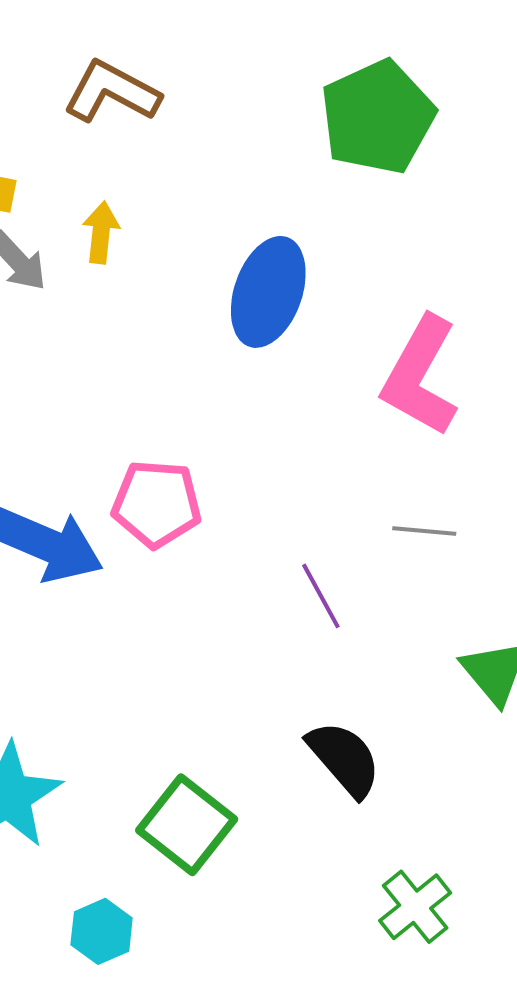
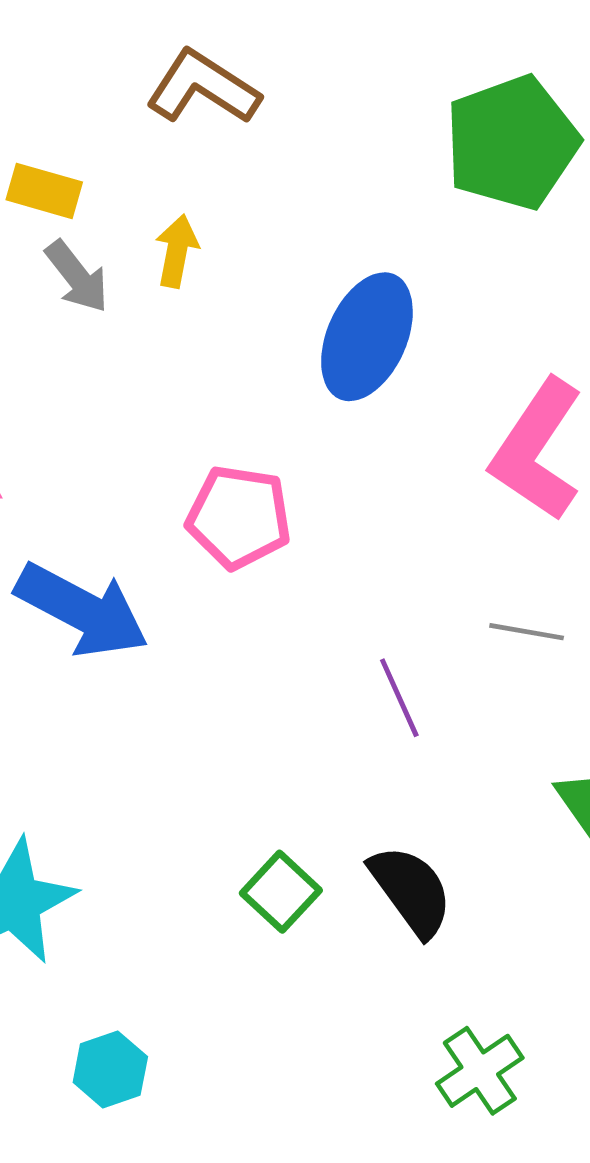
pink pentagon: (157, 504) -> (239, 517), moved
green square: (187, 825) -> (281, 892), moved, size x0.7

